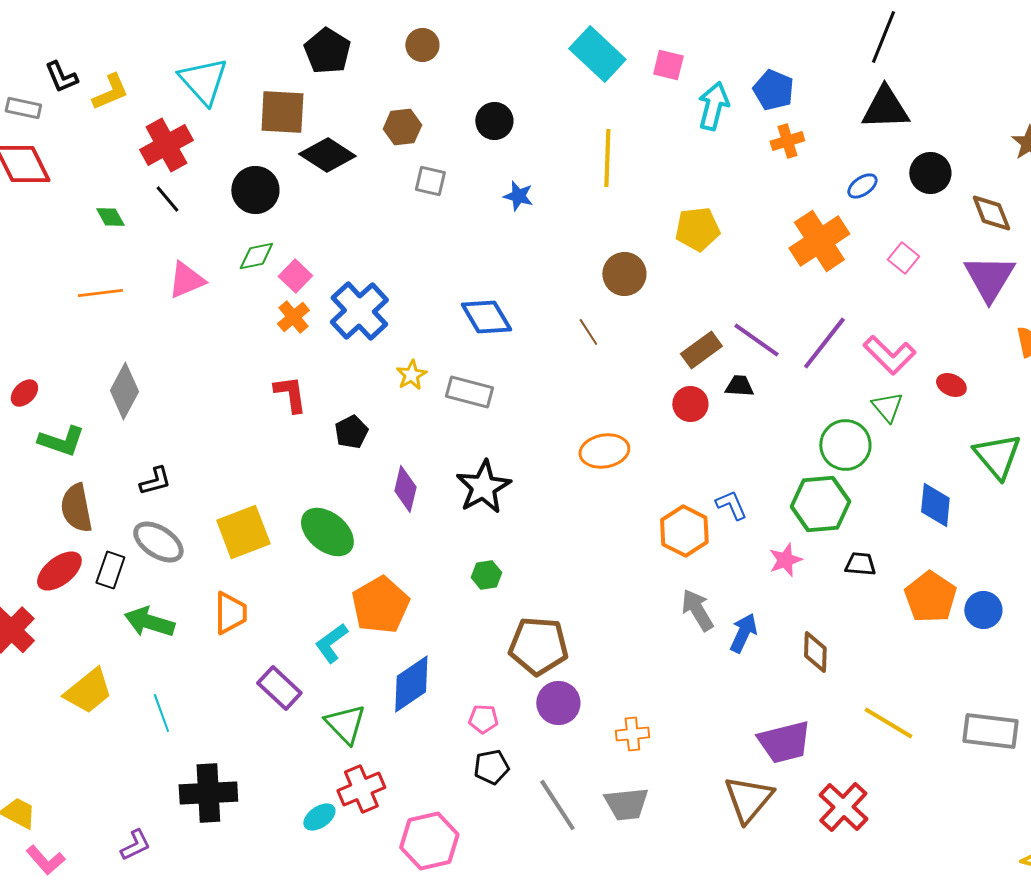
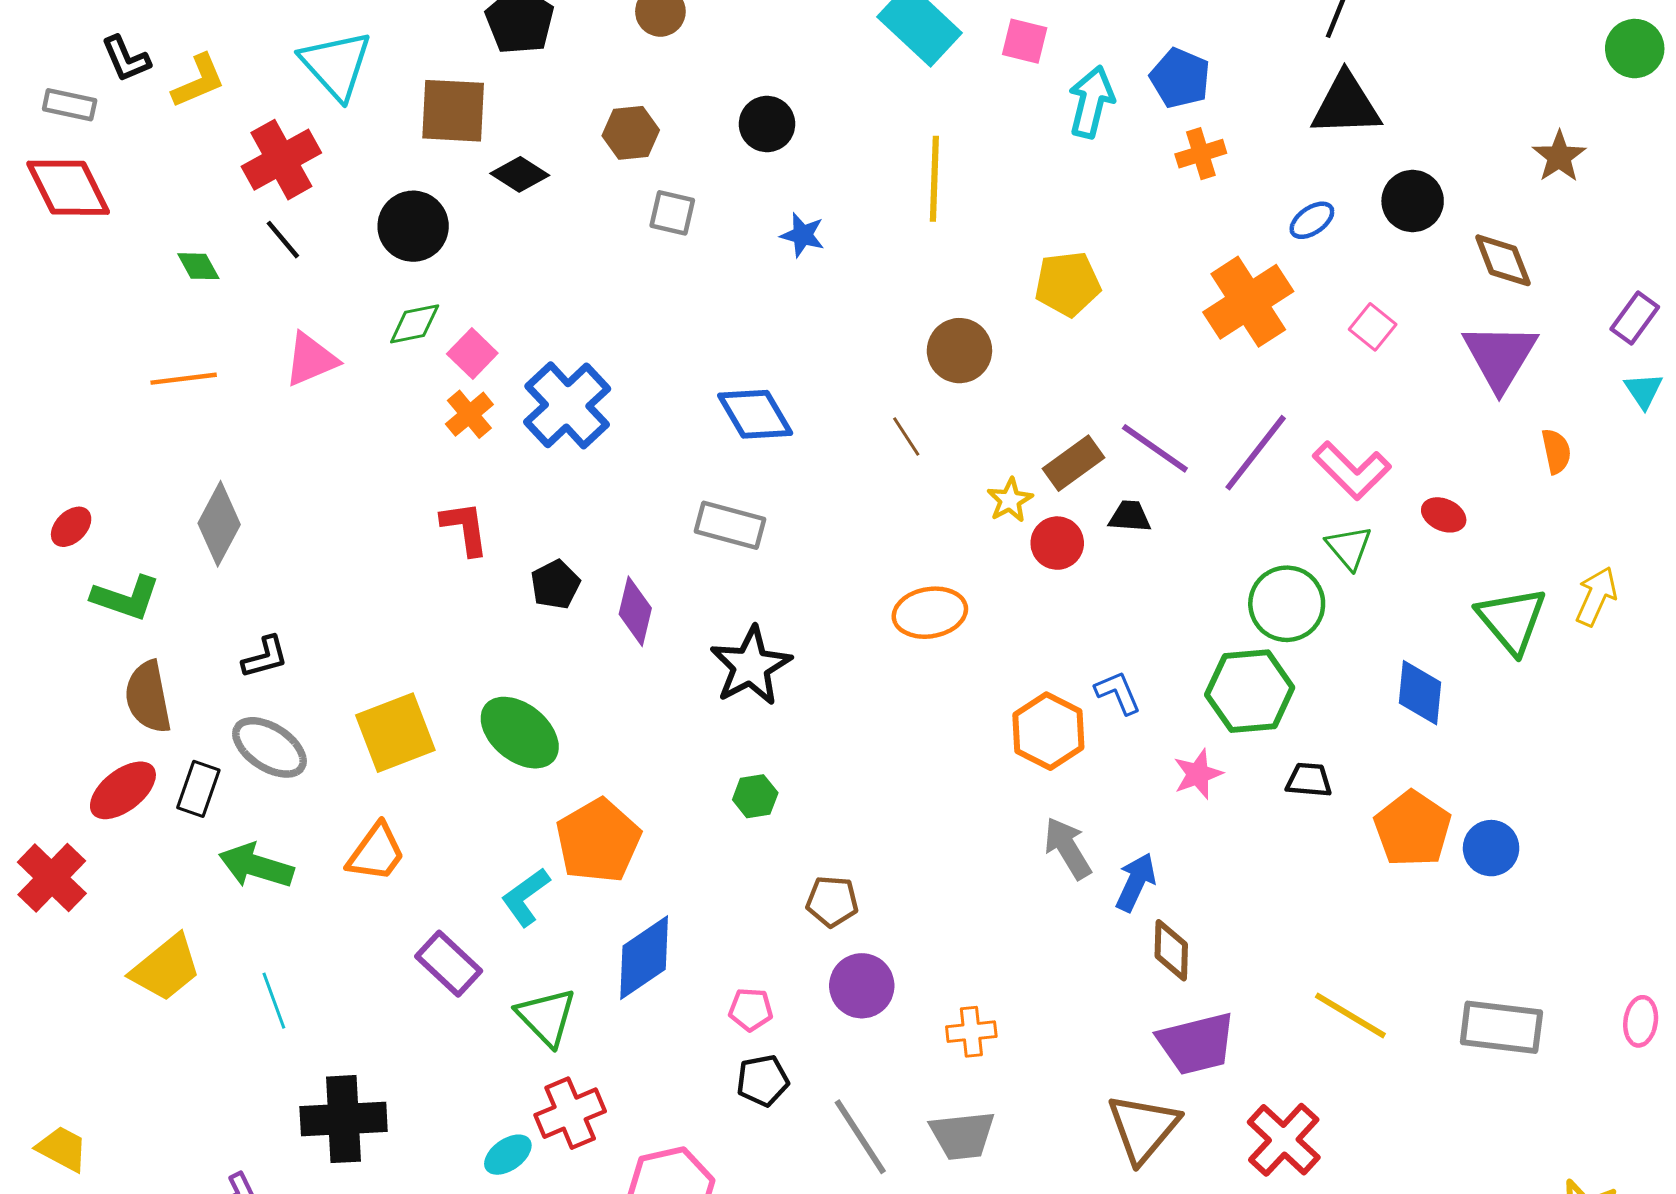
black diamond: (327, 155) -> (520, 174), size x0.7
yellow star: (411, 375) -> (1010, 500), moved
purple diamond: (405, 489) -> (635, 611), moved
orange trapezoid: (230, 613) -> (376, 853), turned 36
brown pentagon: (538, 646) -> (832, 901), size x0.6
brown diamond: (815, 652) -> (1171, 950), moved

